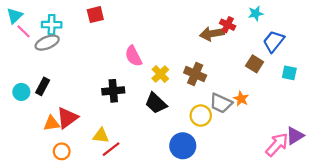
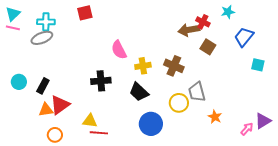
pink line: (24, 31) -> (13, 28), moved, turned -32
brown square: (255, 64) -> (208, 47), moved
yellow cross: (160, 74) -> (143, 66), turned 35
black rectangle: (43, 86) -> (43, 86), moved
orange star: (241, 99) -> (215, 117), moved
gray trapezoid: (221, 103) -> (197, 92), turned 50
pink arrow: (277, 145) -> (247, 129), size x0.6
blue circle: (183, 146) -> (151, 124), moved
red line: (111, 149) -> (99, 133), turned 42

